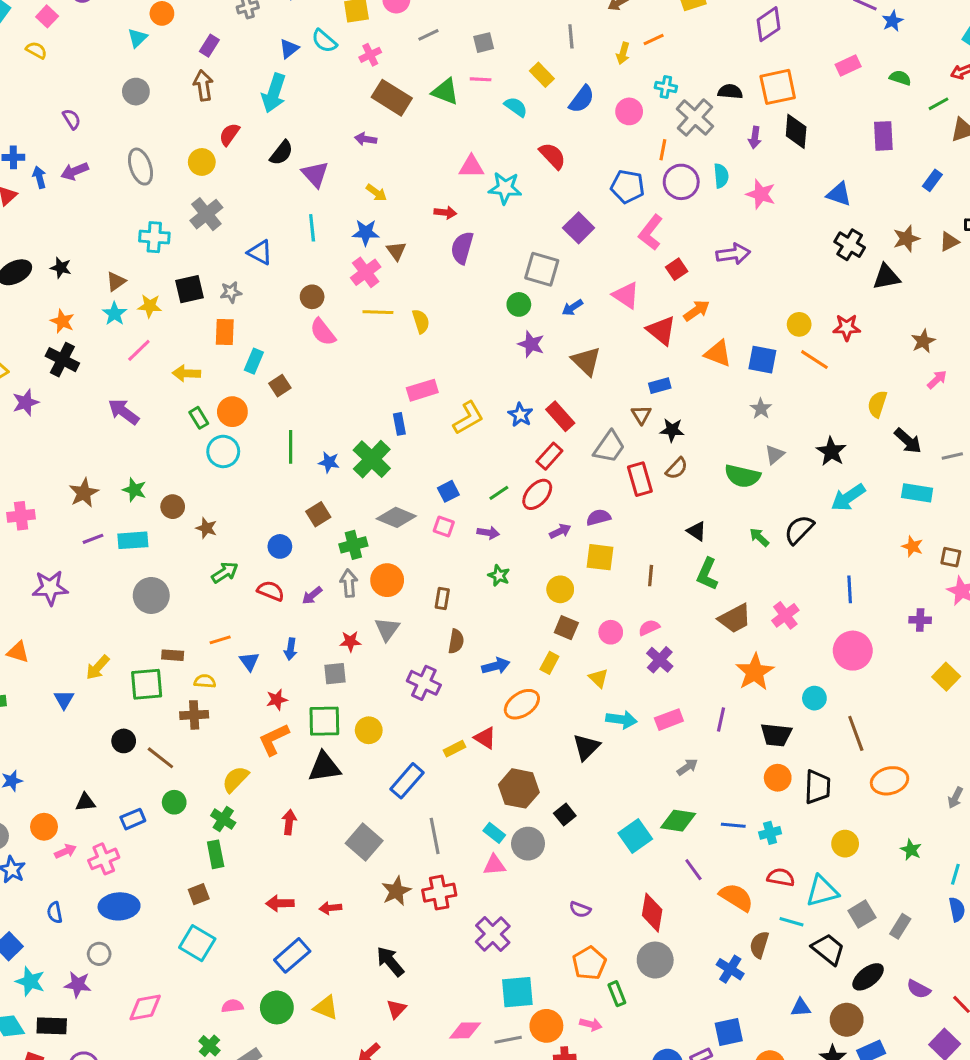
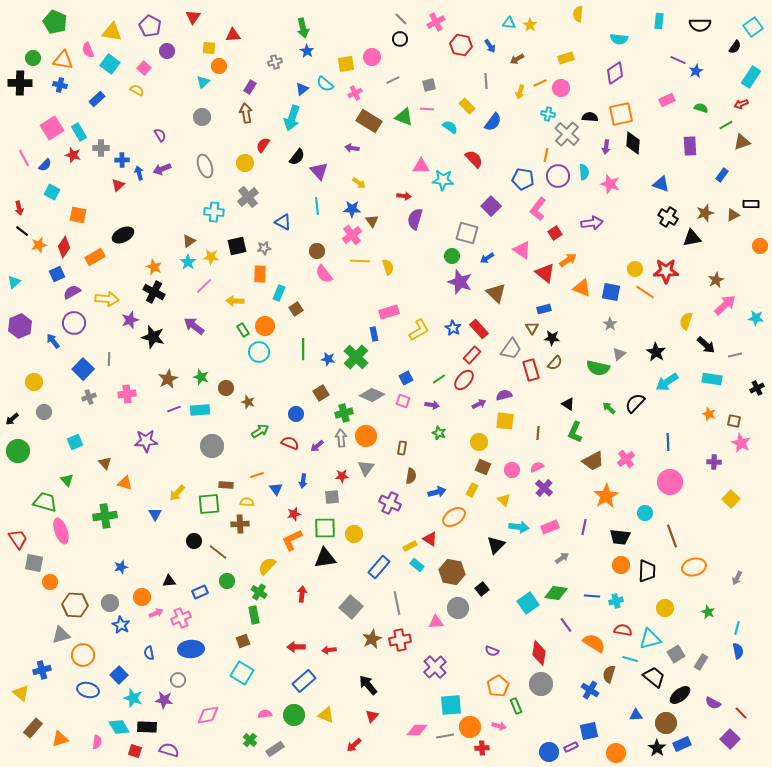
pink circle: (629, 111) -> (561, 88), moved
black star: (61, 268) -> (153, 337), moved, size x1.6
red star: (847, 327) -> (666, 271), size x1.4
purple star: (531, 344) -> (460, 282), size x1.4
pink arrow: (937, 379) -> (725, 305), size x1.6
cyan rectangle: (494, 833) -> (417, 565), moved

